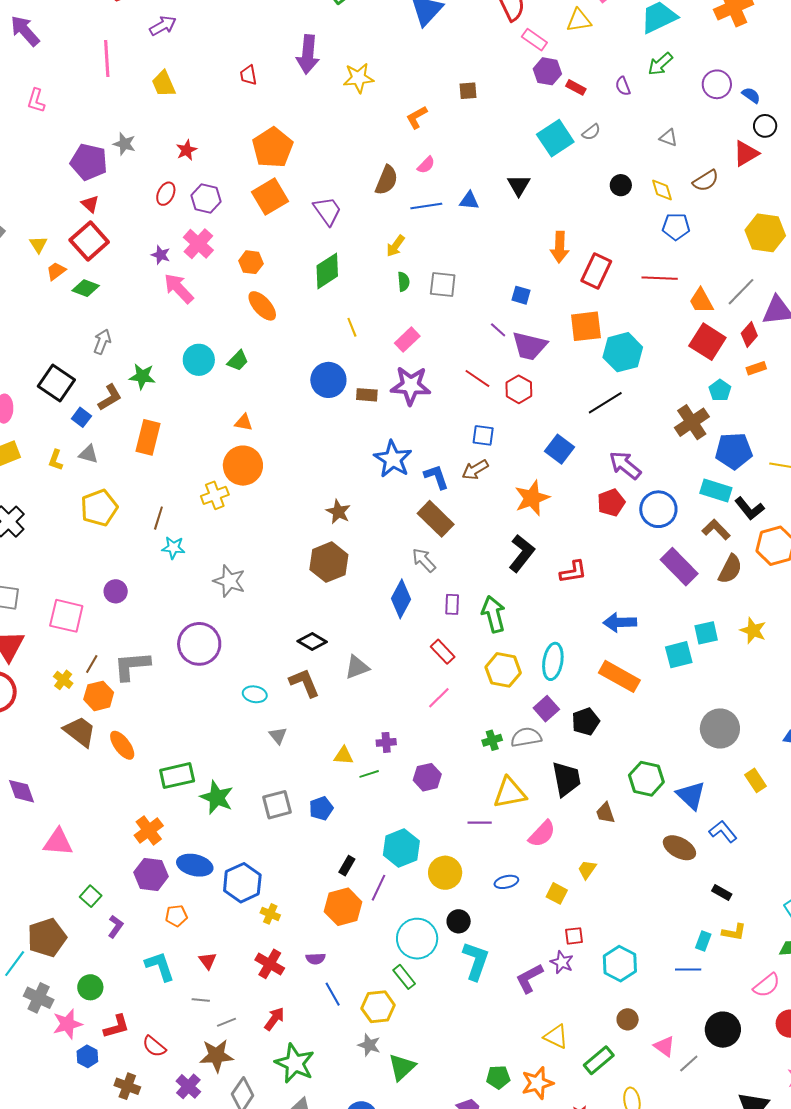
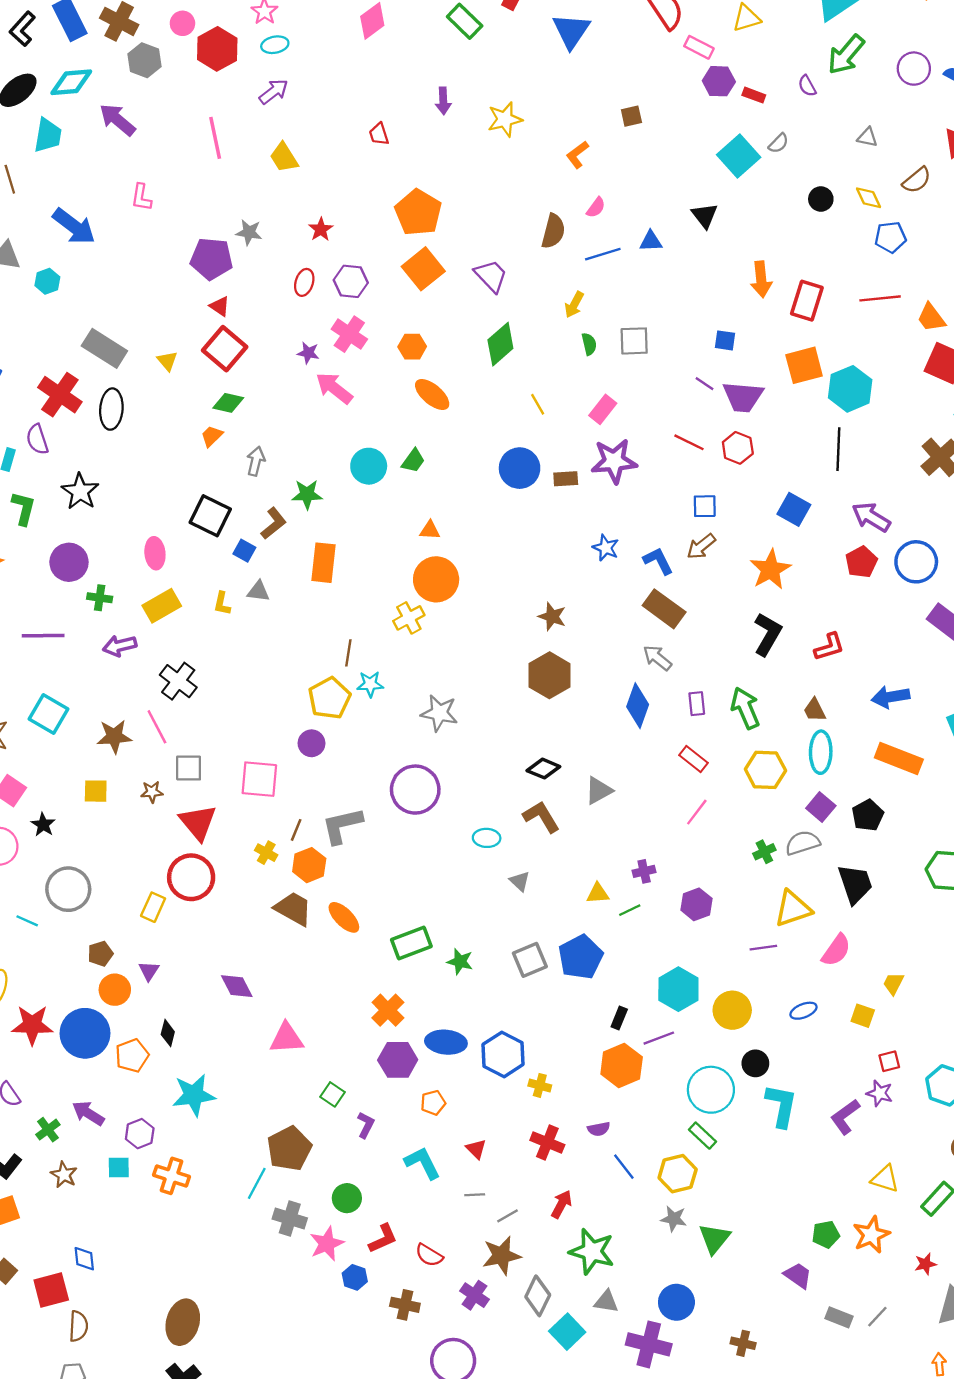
purple arrow: (308, 54) -> (443, 101), size x0.6
green arrow: (660, 64) -> (846, 55), size x1.4
orange trapezoid: (56, 271) -> (212, 436), moved
black line: (605, 403) -> (838, 449), turned -48
blue star: (393, 459) -> (606, 548), size x0.6
yellow pentagon: (99, 508) -> (329, 698), moved
green star: (217, 797) -> (460, 962), size x0.7
blue pentagon: (321, 808) -> (581, 957), size x1.6
brown trapezoid: (605, 813) -> (815, 710), moved
purple line: (379, 888) -> (659, 1038), turned 52

